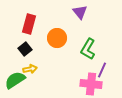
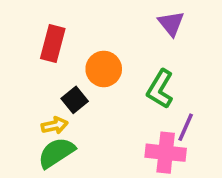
purple triangle: (80, 12) -> (171, 23), moved
black square: (25, 49) -> (75, 100), moved
green semicircle: (15, 80) -> (56, 153), moved

